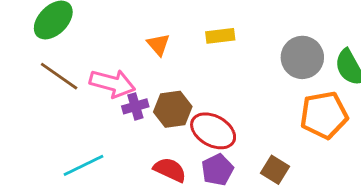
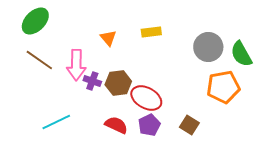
pink arrow: (112, 83) -> (76, 65), turned 76
purple cross: (135, 106) -> (92, 81), turned 36

